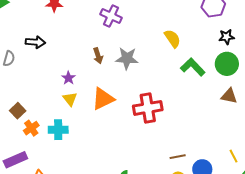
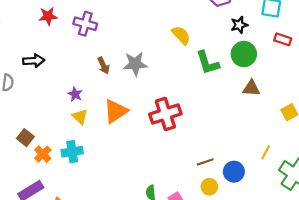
purple cross: (111, 16) -> (85, 24), moved
green L-shape: (193, 67) -> (208, 63), turned -145
yellow line: (234, 156) -> (266, 152), turned 64

